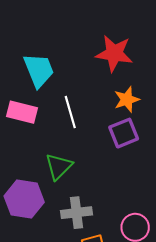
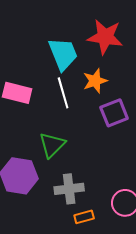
cyan trapezoid: (39, 70) -> (63, 54), moved
orange star: (127, 100) -> (95, 81), moved

